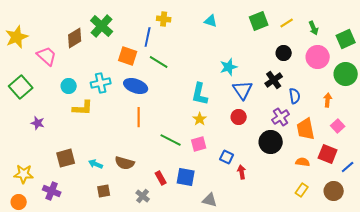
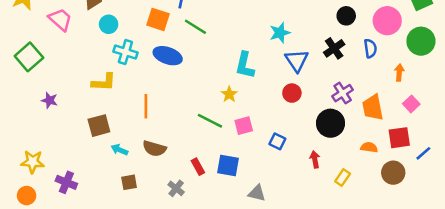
cyan cross: (101, 83) -> (125, 52), turned 30
cyan circle: (69, 86) -> (109, 24), moved
blue semicircle: (295, 96) -> (370, 48), moved
orange line: (139, 117) -> (146, 106), moved
yellow star: (200, 119) -> (229, 94), moved
red square: (328, 154) -> (399, 138), turned -30
brown square: (66, 158) -> (99, 126), moved
red arrow: (242, 172) -> (315, 159), moved
yellow rectangle: (302, 190) -> (343, 177), moved
brown circle: (334, 191) -> (393, 173), moved

